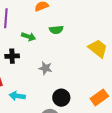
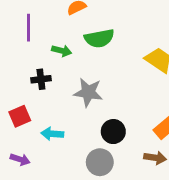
green semicircle: (56, 30) -> (99, 38), size x1.5
gray star: (45, 68) -> (88, 92), size x1.5

